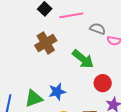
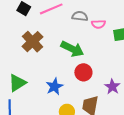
red circle: (103, 83) -> (83, 72), moved
green triangle: (34, 98) -> (17, 83), moved

